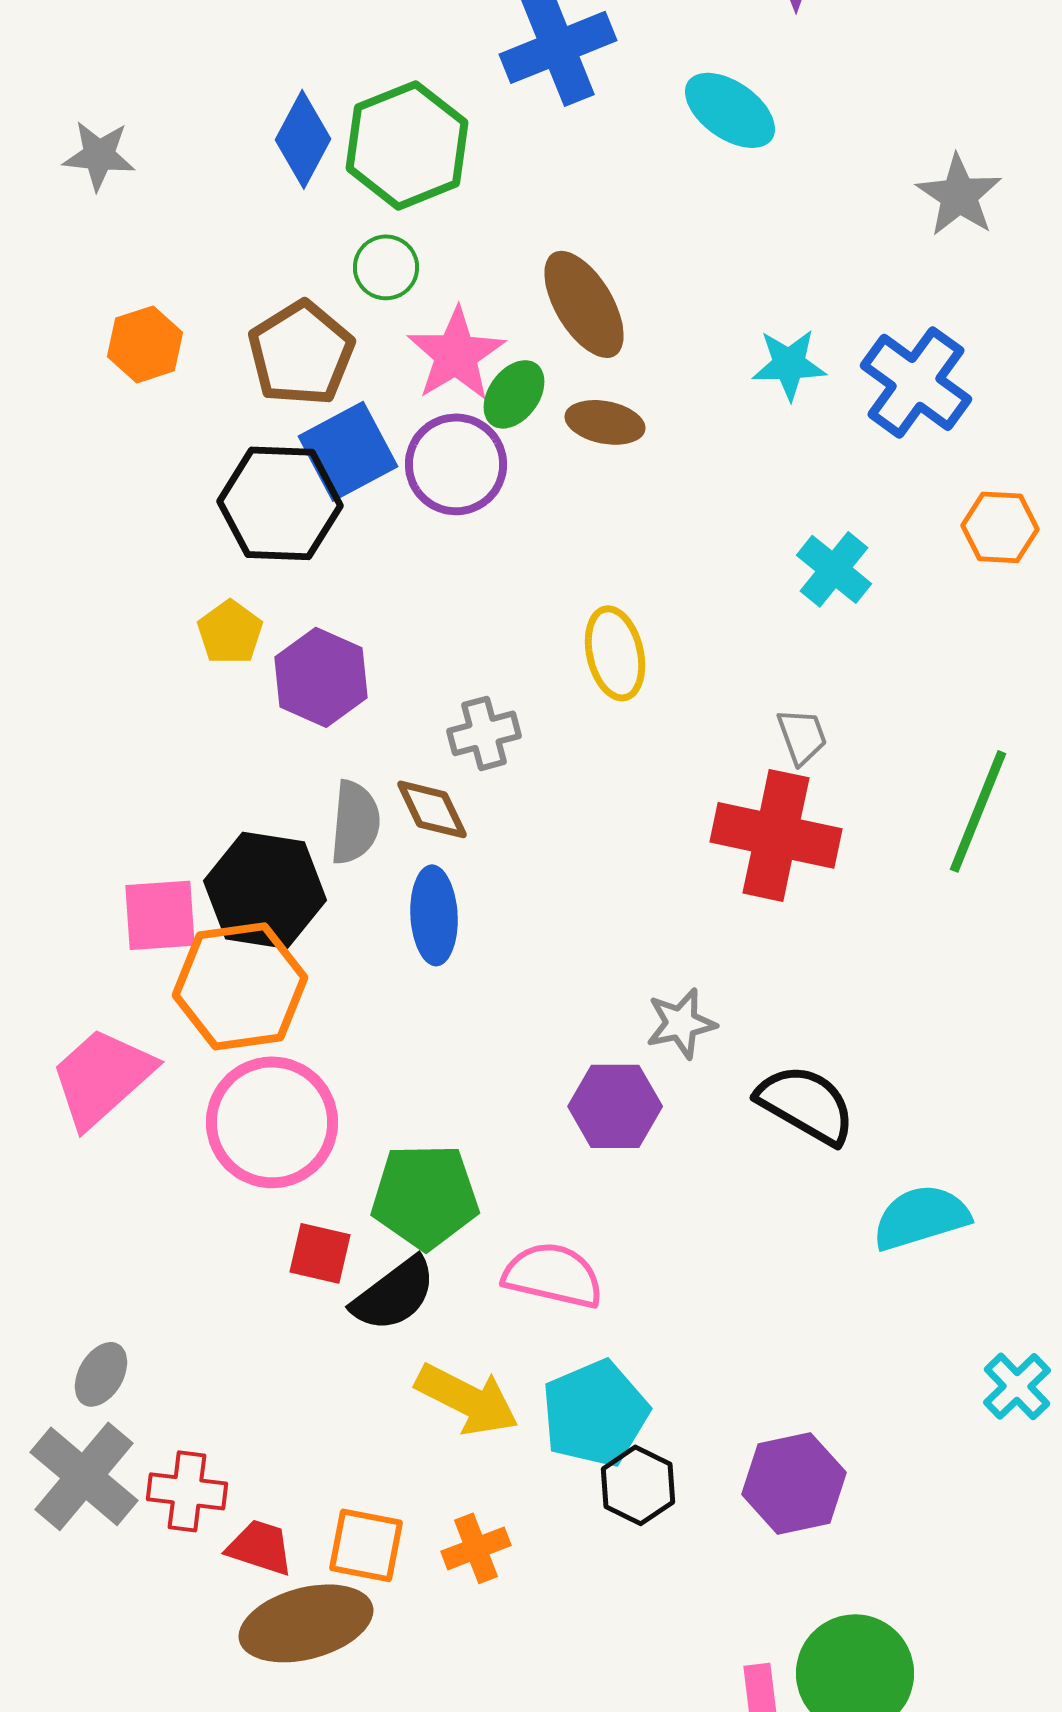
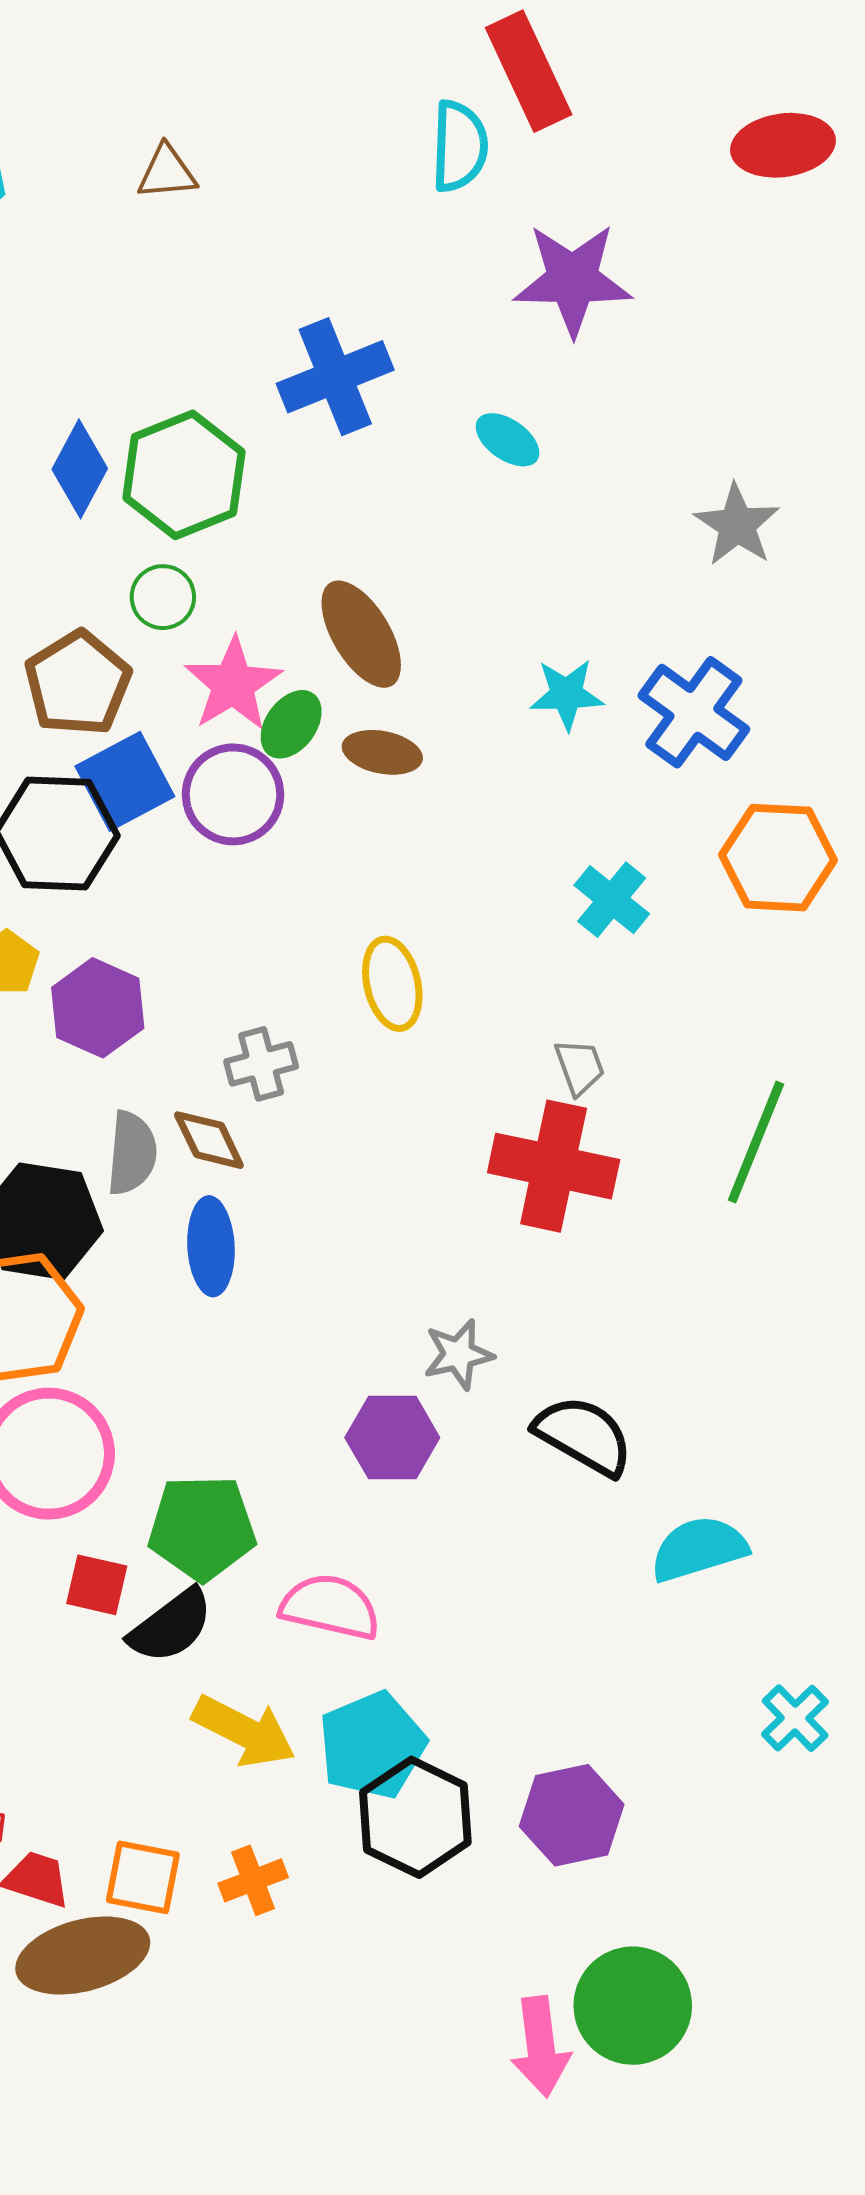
cyan ellipse: (730, 110) -> (508, 440), size x0.7
orange hexagon: (1000, 527) -> (778, 858), size x1.5
black hexagon: (638, 1485) -> (415, 1817), size x1.5

